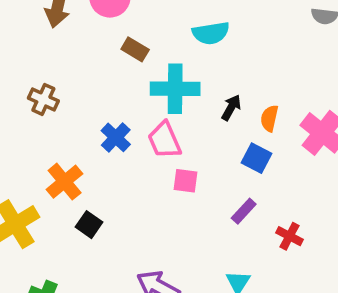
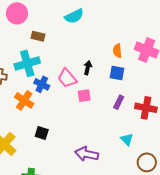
cyan cross: (175, 89) -> (27, 63), moved
black arrow: (231, 108) -> (88, 68), moved
orange cross: (65, 182) -> (24, 100), moved
red cross: (290, 236) -> (146, 108), size x1.5

